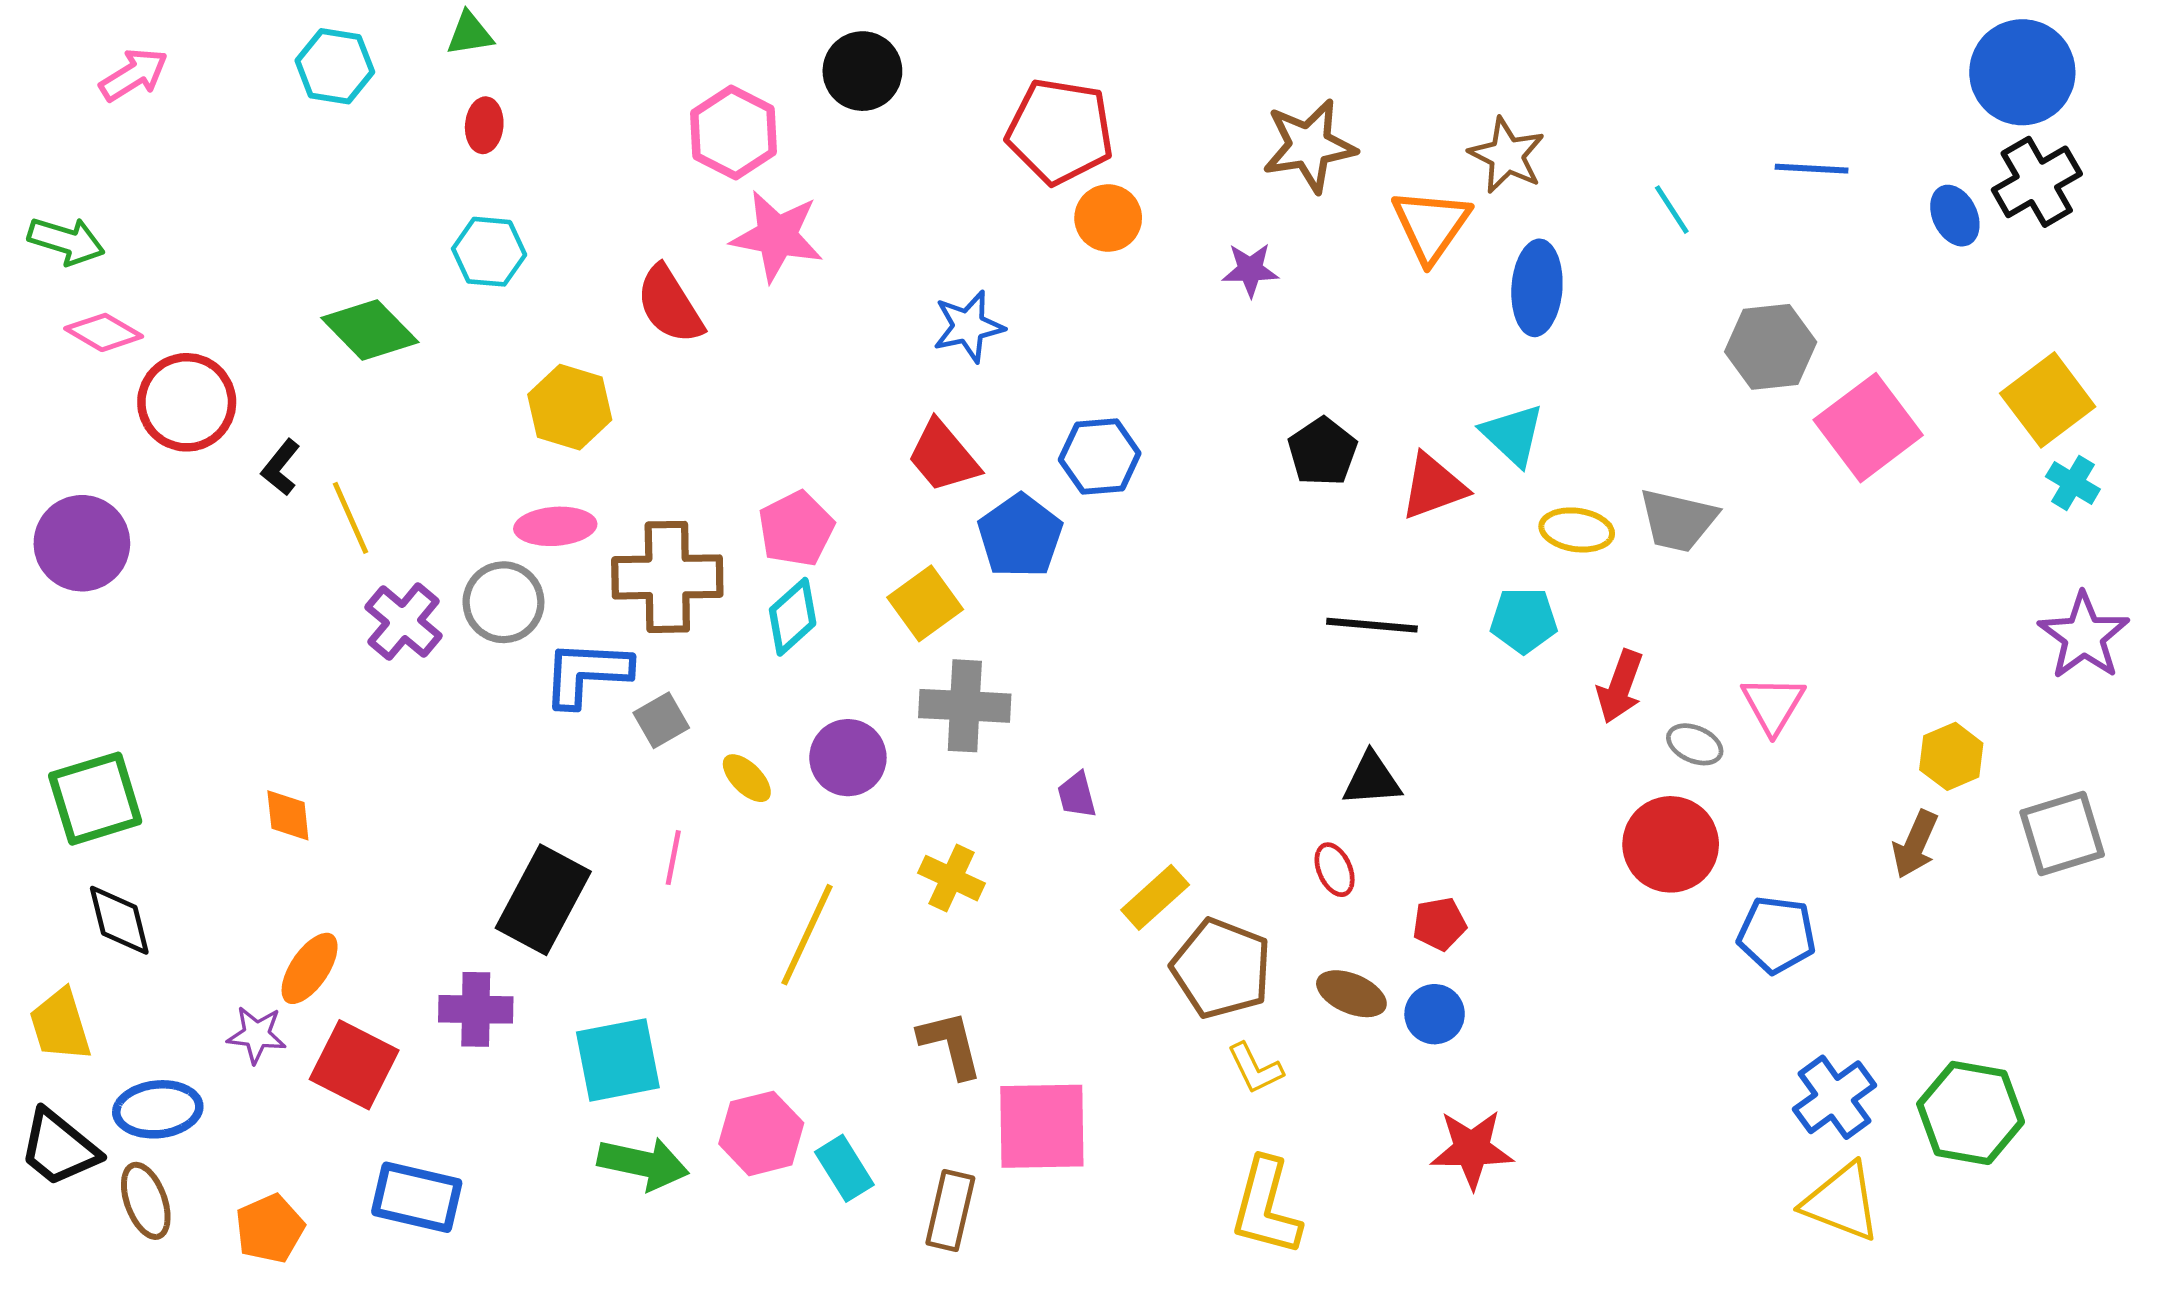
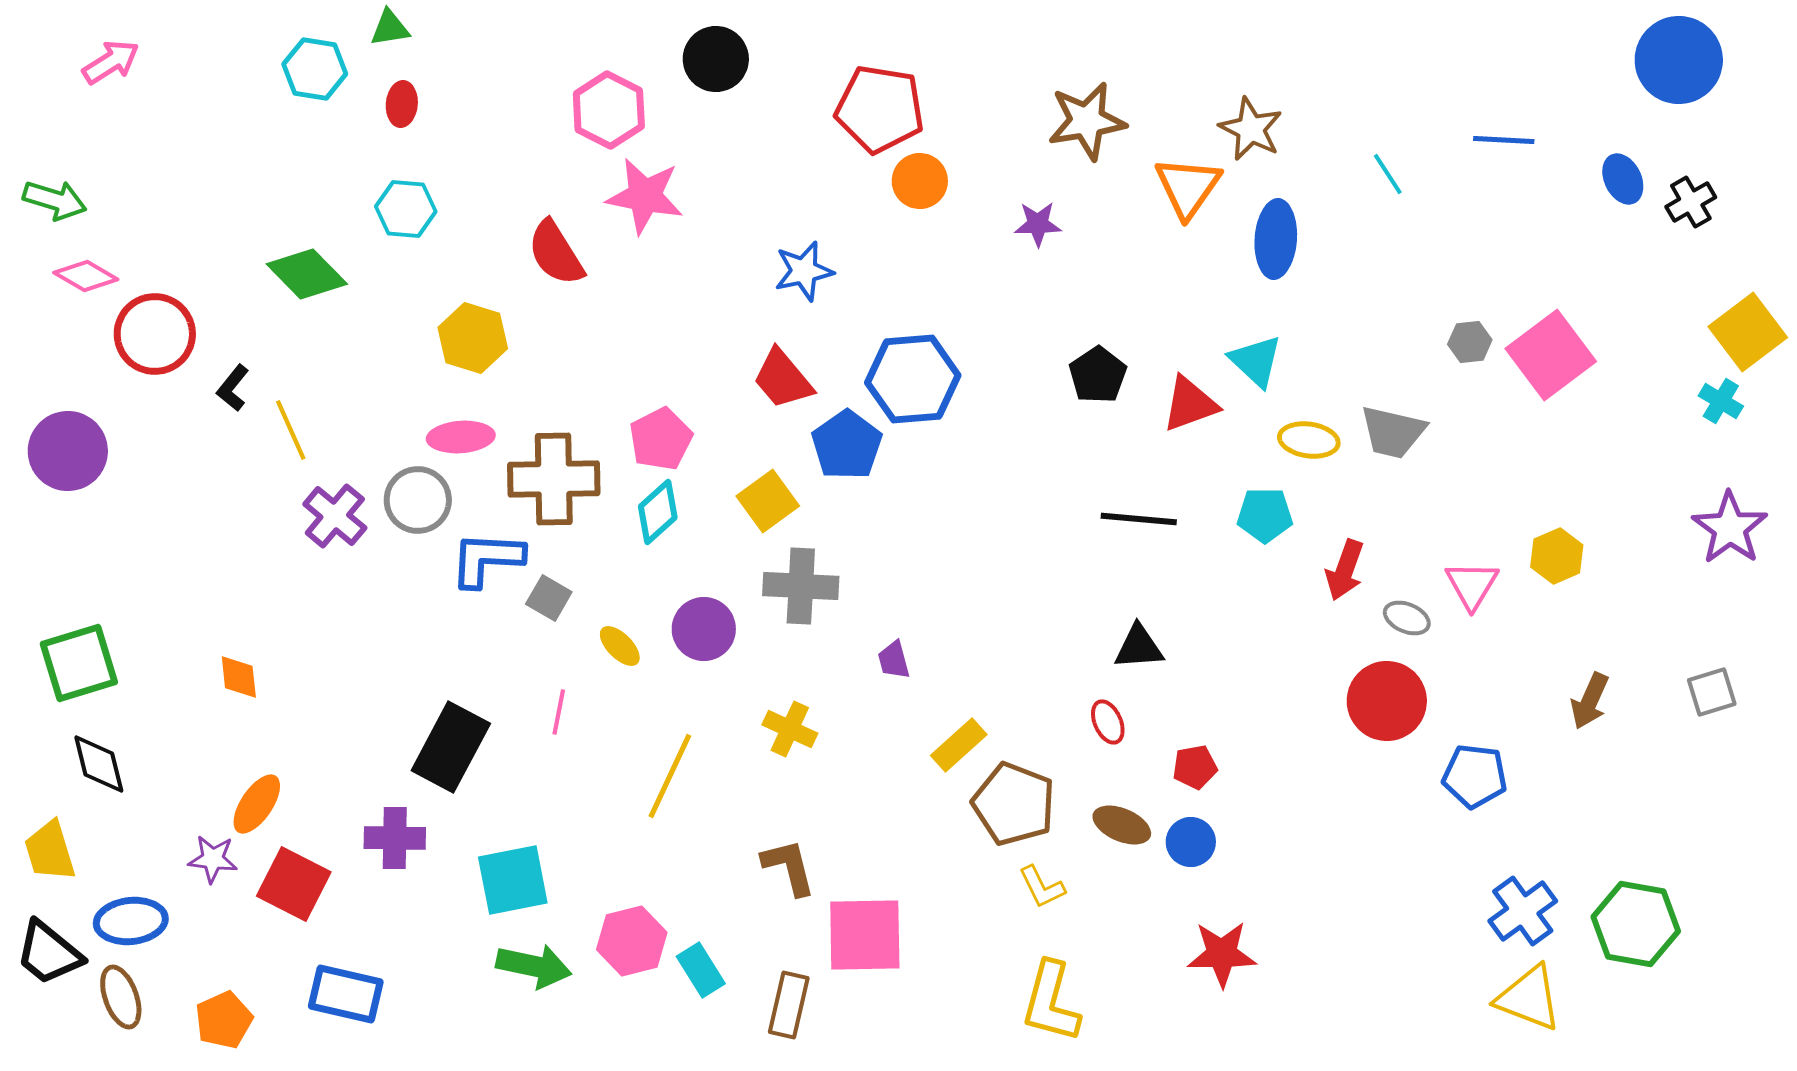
cyan hexagon: (335, 66) -> (315, 69), moved
black cross: (2037, 182) -> (1691, 202), moved, size x0.7
gray hexagon: (1771, 347) -> (1470, 342), moved, size x0.6
yellow square: (2048, 400) -> (1748, 332), moved
blue hexagon: (1100, 456) -> (913, 379), size x1.4
gray square: (661, 720) -> (549, 598), turned -30
yellow hexagon: (1951, 756) -> (1557, 556), moved
gray square: (2062, 834) -> (1712, 692), size x0.7

